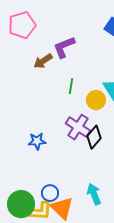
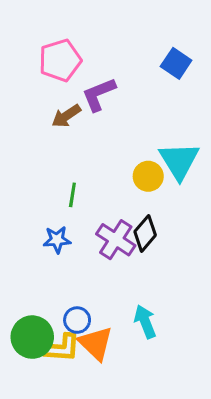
pink pentagon: (22, 25) -> (60, 60), moved
green line: (71, 86) -> (72, 195), moved
purple cross: (78, 127) -> (116, 240), moved

